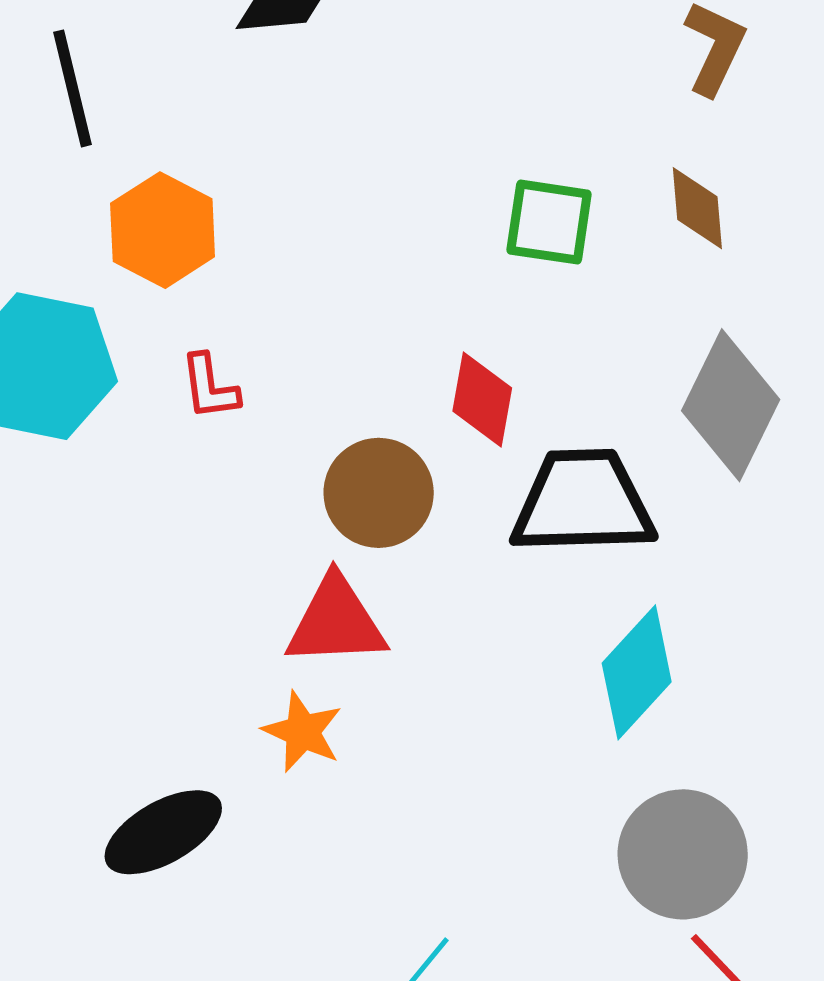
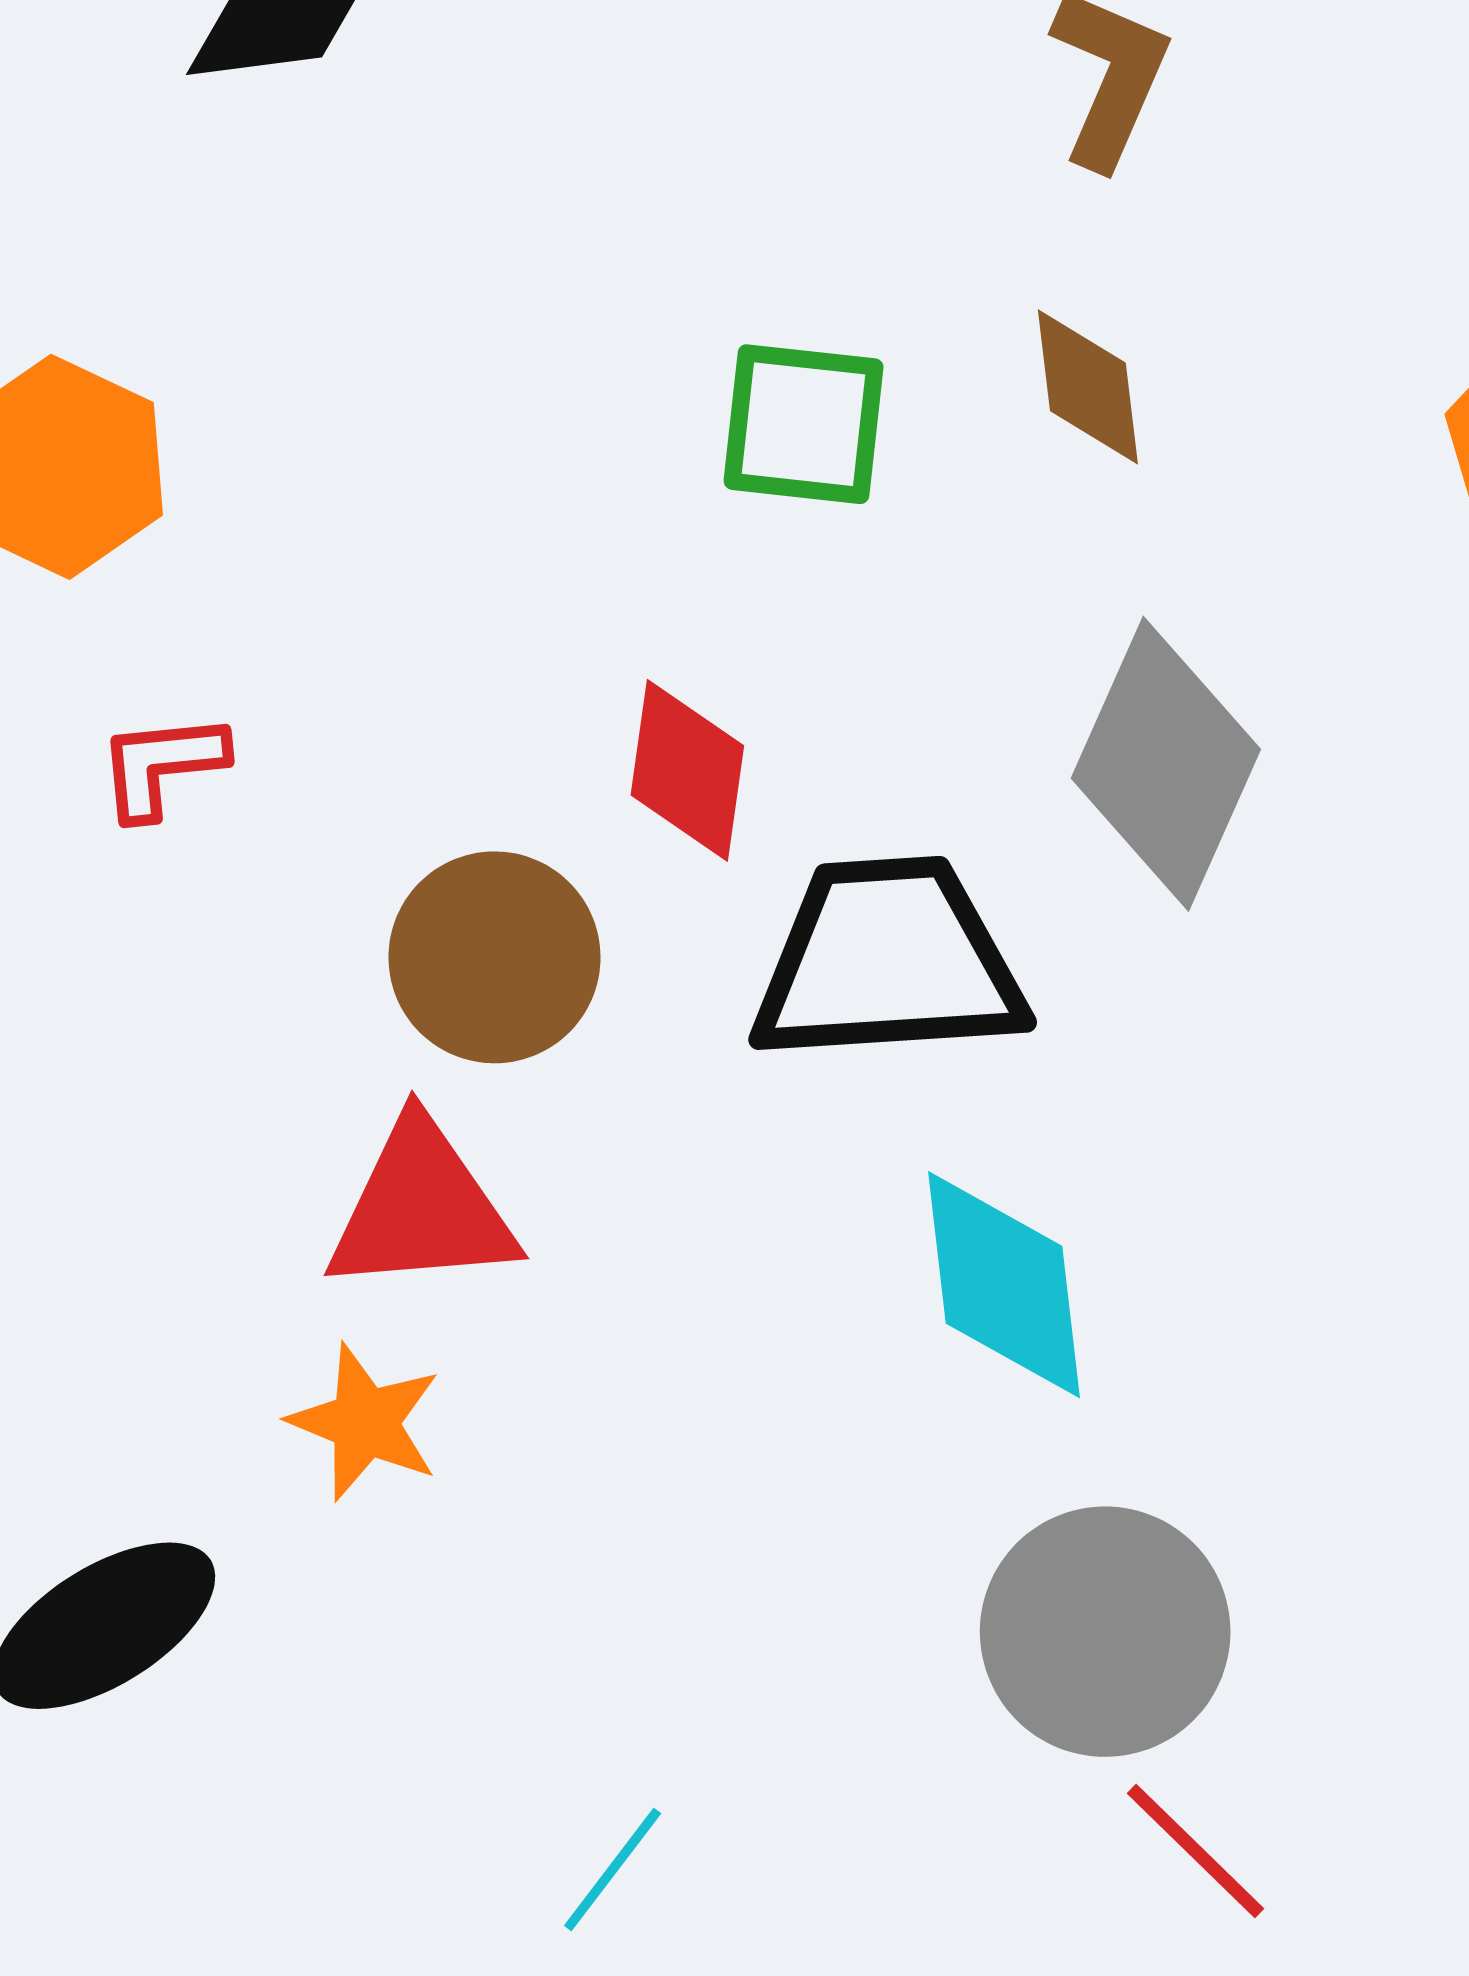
red L-shape: (210, 387) -> (162, 765), turned 94
cyan diamond: (637, 672) -> (1004, 1285), turned -47

